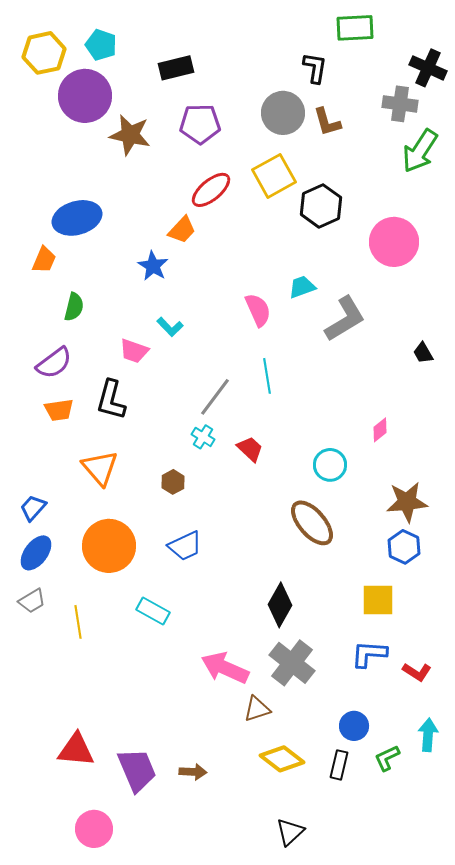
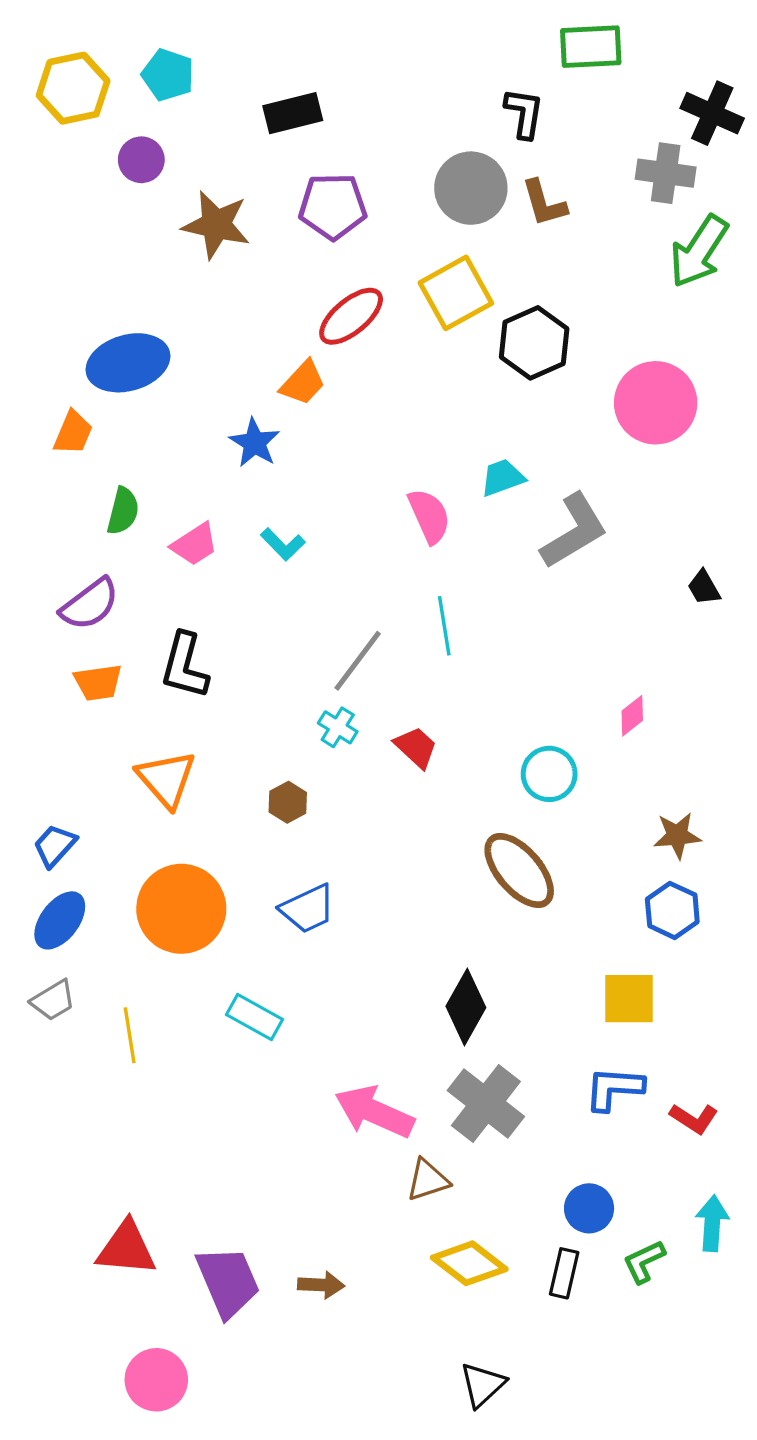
purple circle: (85, 96) -> (141, 160), size x0.5
pink trapezoid: (134, 351) -> (195, 544), moved, turned -52
brown star: (407, 502) -> (677, 836), size x0.7

